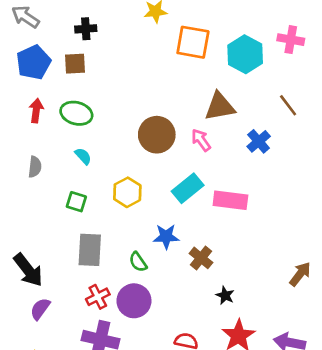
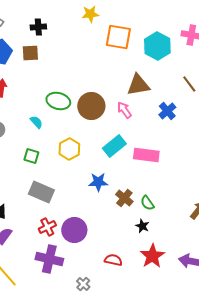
green ellipse: (76, 113) -> (58, 101), moved
gray rectangle: (90, 250) -> (41, 192), turned -70
green semicircle: (138, 262) -> (147, 203), moved

